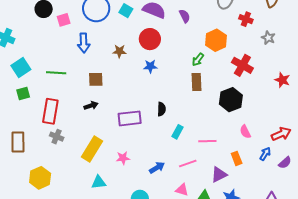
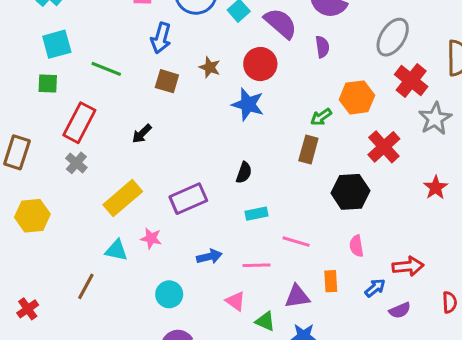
red cross: (246, 19) -> (411, 81), size x1.5
gray star: (268, 38) -> (435, 119), size x1.5
blue star: (150, 66) -> (248, 104), size x1.5
brown square: (96, 79) -> (167, 81), moved
black arrow: (91, 106) -> (142, 134), turned 136
purple rectangle: (130, 118) -> (188, 199), moved, turned -35
cyan rectangle: (177, 132) -> (256, 214), turned 32
pink star: (123, 158) -> (151, 238), moved

